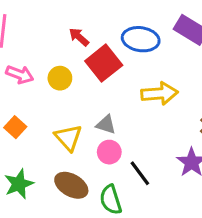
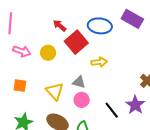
yellow arrow: (159, 93) -> (99, 62), moved, size x0.7
orange square: (15, 127) -> (20, 86), turned -32
black line: (140, 173) -> (112, 110), moved

